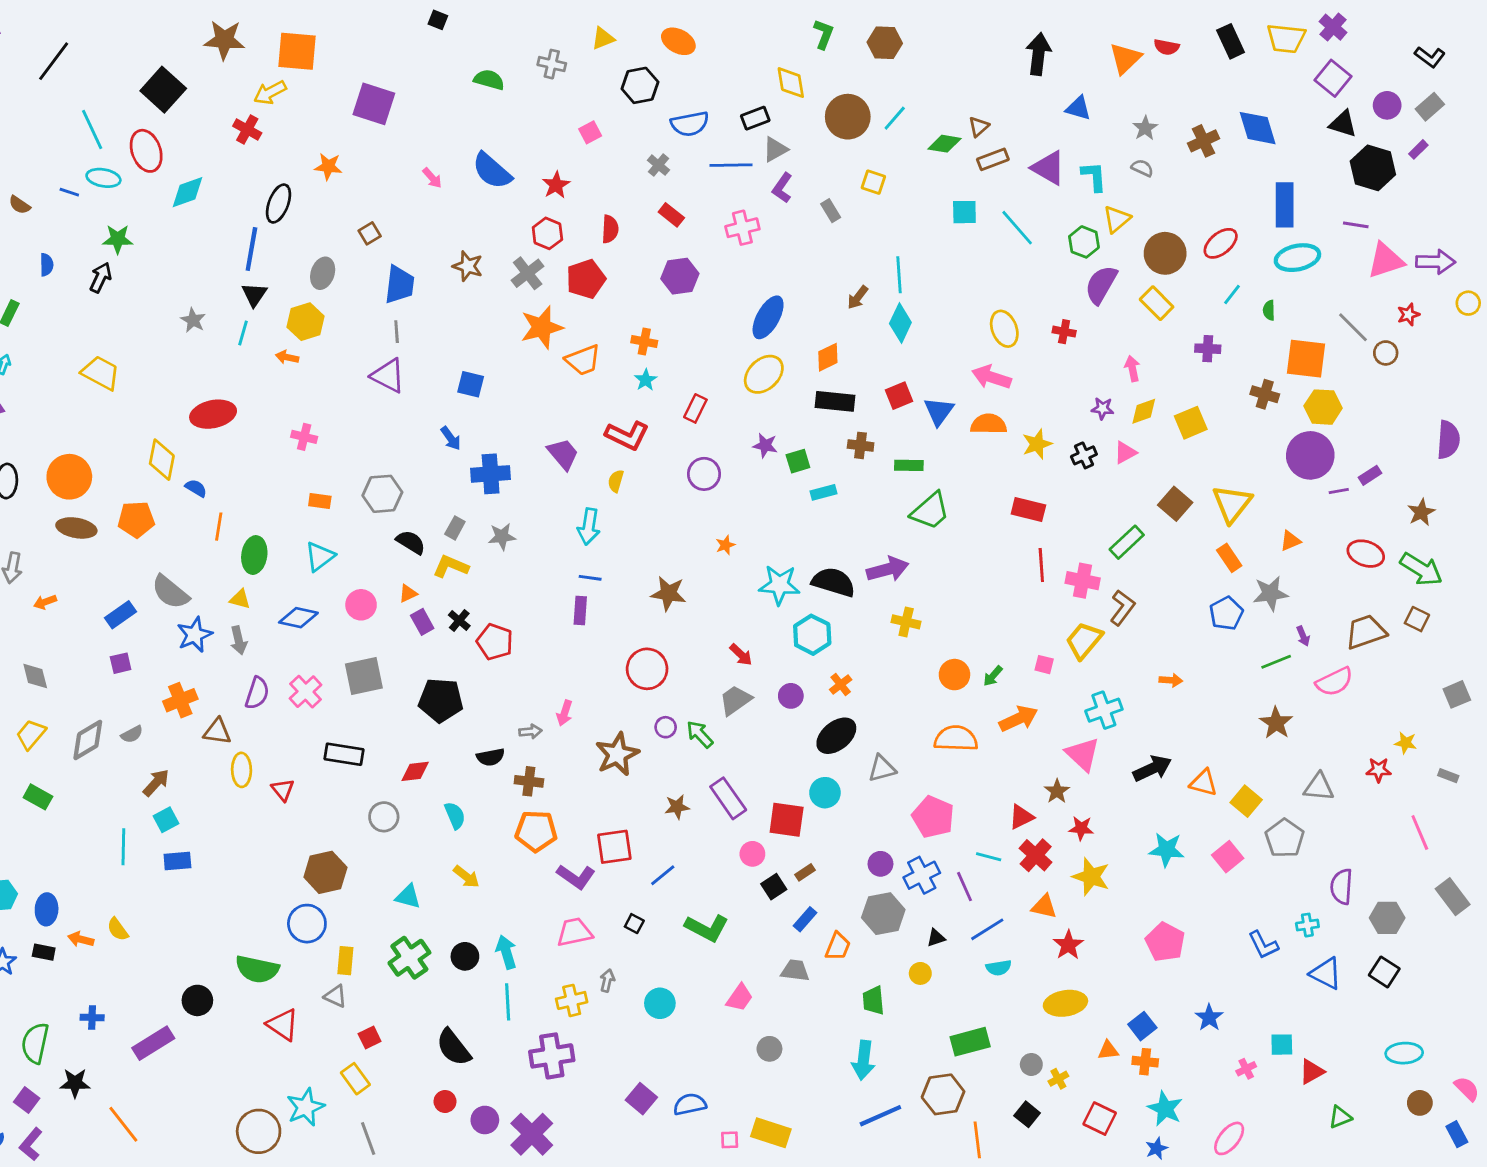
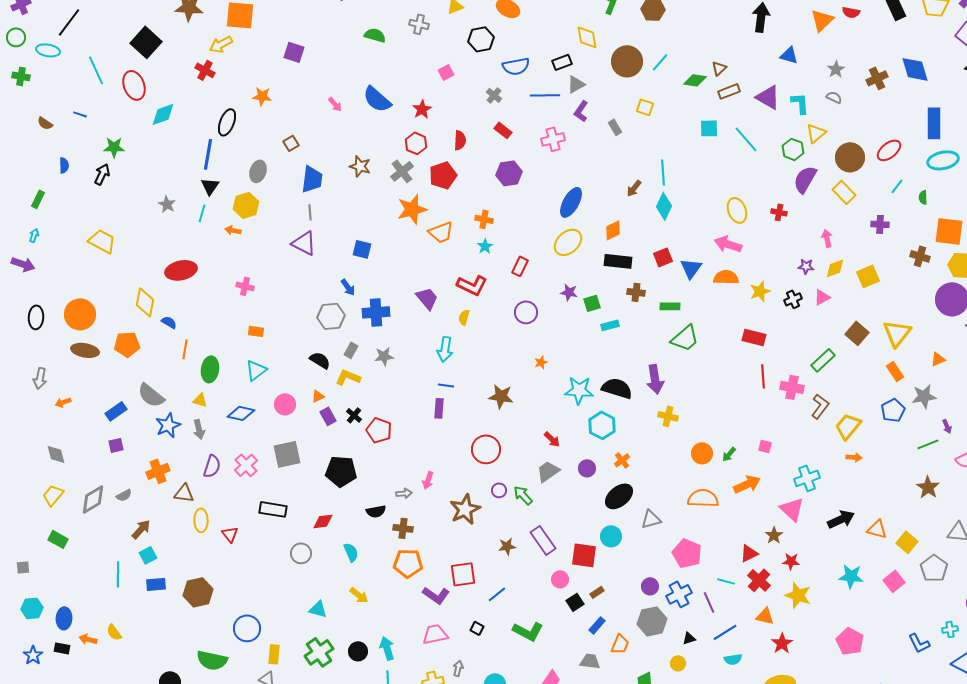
purple square: (374, 104) -> (294, 52), size x0.7
cyan ellipse: (103, 178) -> (48, 50), moved
gray hexagon: (382, 494) -> (331, 316), moved
purple arrow: (888, 569) -> (655, 379), turned 96
yellow trapezoid: (1084, 640) -> (848, 426), moved
brown hexagon: (325, 872) -> (198, 592), moved

